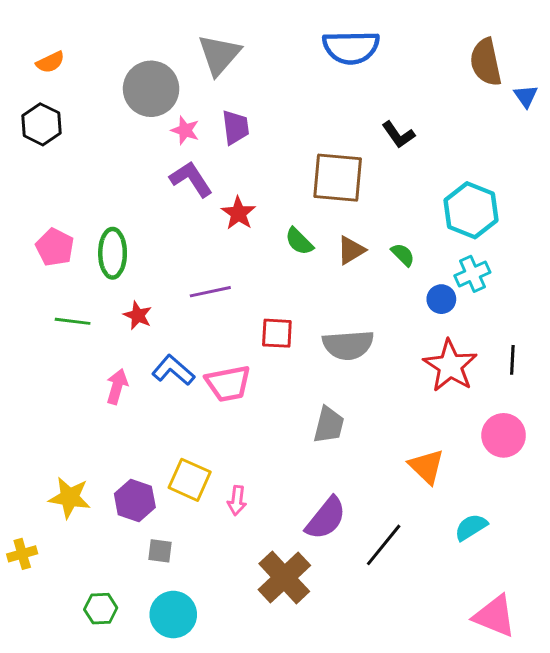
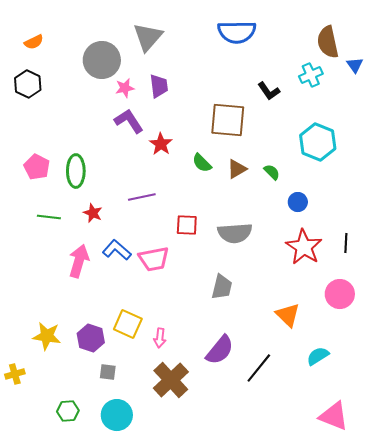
pink star: (185, 130) -> (125, 88), turned -30
cyan cross: (472, 274) -> (311, 75), moved
pink arrow: (117, 386) -> (79, 261), size x1.4
brown cross: (284, 578) -> (171, 380), moved

